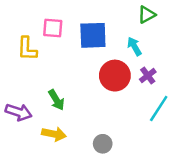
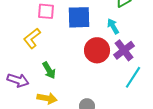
yellow L-shape: (27, 49) -> (32, 38), moved, turned 50
purple cross: (148, 76) -> (124, 50), size x1.5

